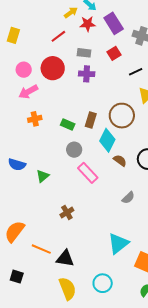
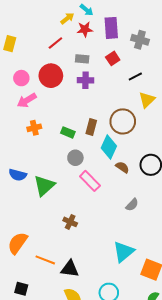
purple rectangle: (114, 23) -> (111, 28), turned 30
green triangle: (43, 176) -> (44, 186), size x1.6
brown cross: (67, 212) -> (70, 222), turned -32

